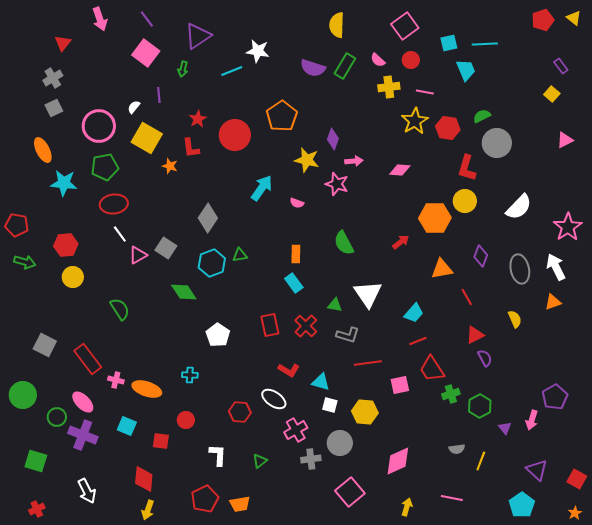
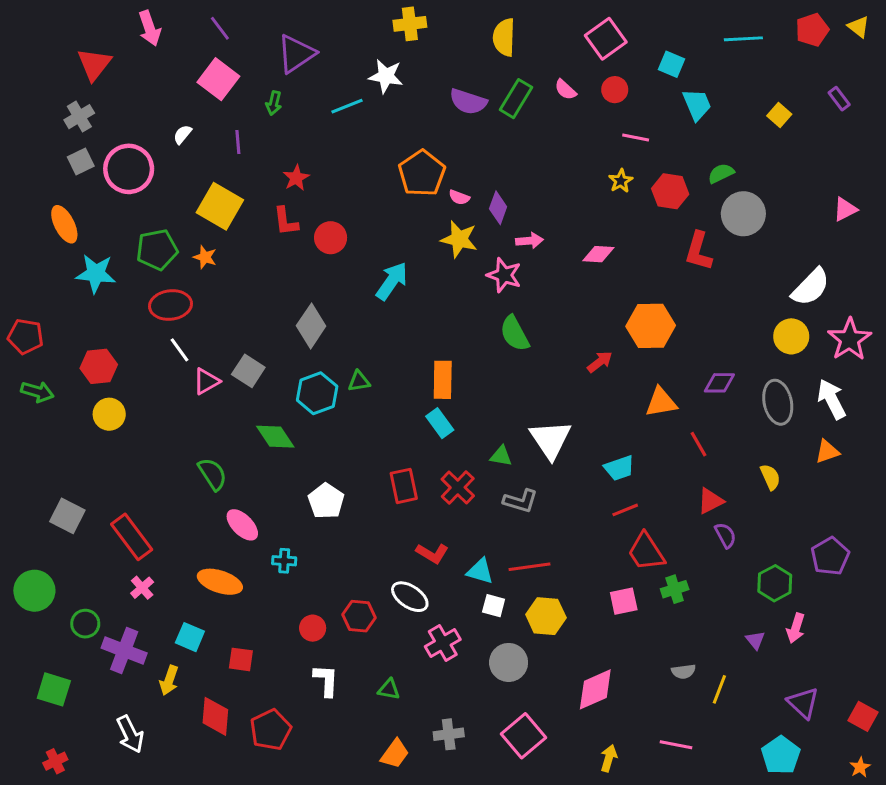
red triangle: (63, 43) -> (94, 64), size x1.4
cyan square: (449, 43) -> (672, 64), turned 36
cyan line: (485, 44) -> (743, 39), moved
yellow cross: (389, 87) -> (410, 24), moved
yellow square: (552, 94) -> (779, 115), moved
white semicircle: (134, 107) -> (182, 134), moved
yellow star: (415, 121) -> (621, 181), size x0.6
pink circle: (99, 126) -> (129, 169), moved
red circle: (235, 135) -> (331, 238), moved, size x0.7
orange star: (170, 166) -> (205, 257), moved
yellow circle: (465, 201) -> (791, 336), moved
pink semicircle: (297, 203) -> (459, 197), moved
white semicircle: (519, 207) -> (811, 287), moved
green semicircle: (344, 243) -> (515, 333), moved
orange rectangle: (296, 254) -> (443, 380), size x1.4
purple diamond: (481, 256) -> (719, 383), turned 70
green semicircle: (120, 309) -> (212, 474), moved
cyan trapezoid: (414, 313) -> (619, 468), turned 30
red line: (368, 363) -> (529, 567), moved
pink cross: (116, 380) -> (142, 588), moved, turned 35
pink square: (400, 385) -> (624, 601), moved
purple pentagon: (555, 397) -> (830, 556), moved
pink ellipse: (83, 402) -> (242, 525), moved
green hexagon: (480, 406) -> (775, 583), moved
red circle: (186, 420) -> (313, 628), moved
gray cross: (311, 459) -> (449, 734), moved
green triangle: (260, 461) -> (389, 689), turned 49
red pentagon: (205, 499) -> (271, 730), moved
orange trapezoid: (240, 504) -> (395, 754), moved, turned -45
yellow arrow: (148, 510) -> (169, 680), moved

